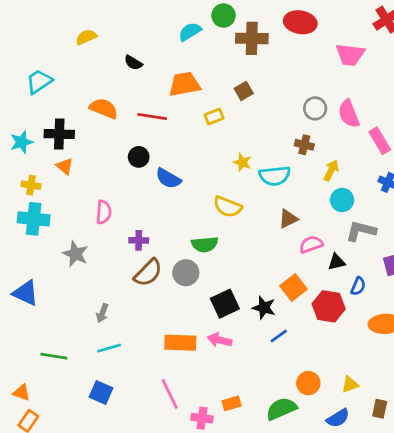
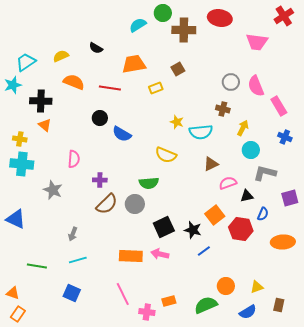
yellow semicircle: (86, 37) -> (61, 56), moved
cyan star: (22, 142) -> (13, 85), moved

